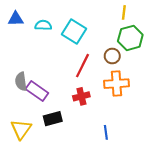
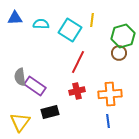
yellow line: (124, 12) -> (92, 20), moved
brown circle: (112, 56) -> (119, 53), moved
orange cross: (116, 84) -> (110, 94), moved
blue line: (106, 132) -> (108, 121), moved

